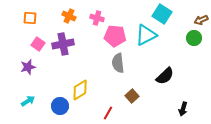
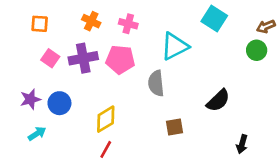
cyan triangle: (146, 35) -> (175, 46), moved
pink pentagon: (115, 36) -> (120, 60), moved
purple star: (28, 67) -> (30, 99), moved
brown square: (132, 96) -> (175, 127), turned 32
blue circle: (60, 106) -> (59, 103), moved
red line: (108, 113) -> (106, 149), moved

